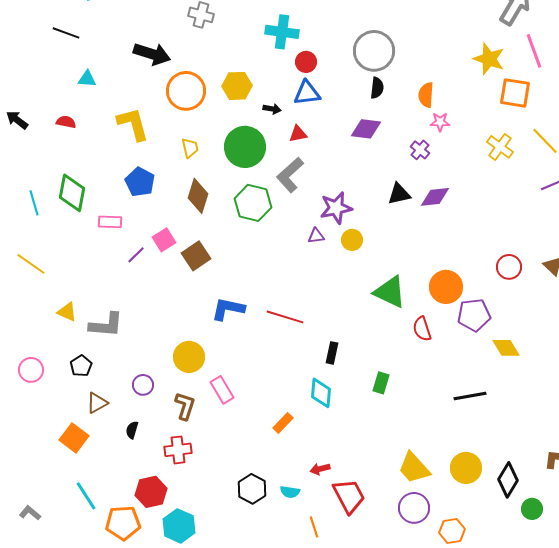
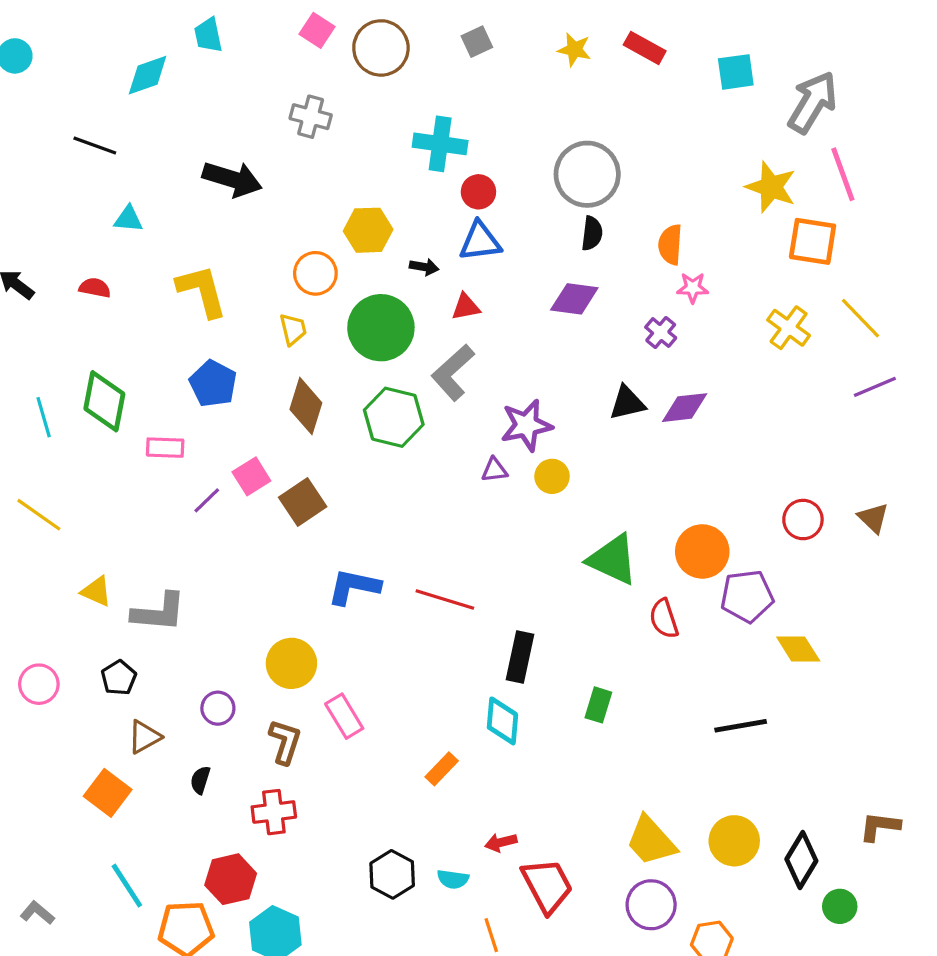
orange circle: (186, 91) -> (315, 273), moved, size x0.7
black rectangle: (332, 353) -> (520, 657), size x1.4

